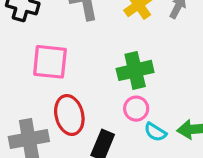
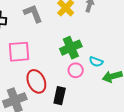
cyan semicircle: (155, 132) -> (96, 62), moved

